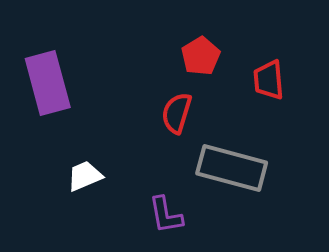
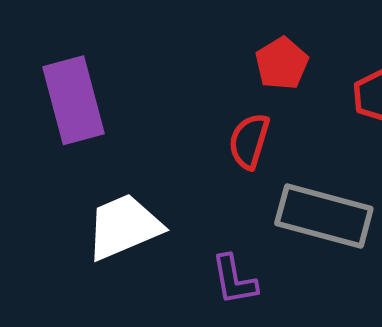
white trapezoid: (85, 176) -> (124, 227), size x1.6

